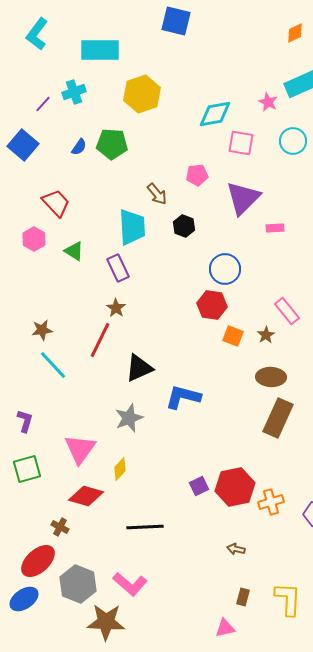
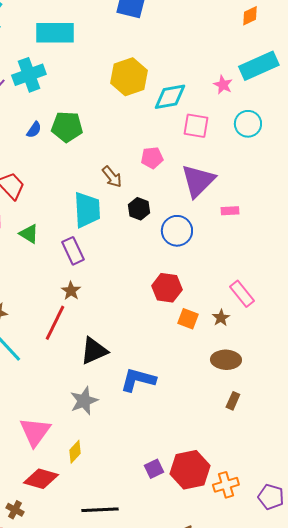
cyan cross: (74, 92) -> (29, 75), size x1.4
yellow hexagon: (142, 94) -> (129, 77), moved
blue circle: (225, 269) -> (177, 231), moved
brown rectangle: (278, 418) -> (233, 401), size x0.5

